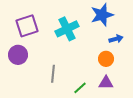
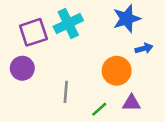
cyan cross: (67, 29) -> (68, 24), moved
orange circle: (106, 59) -> (117, 71), moved, size x1.5

